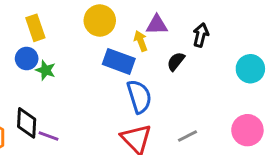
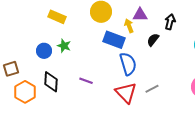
yellow rectangle: (35, 28) -> (57, 17), turned -48
blue circle: (27, 59) -> (44, 51), moved
purple line: (49, 136) -> (86, 81), moved
gray line: (187, 136) -> (152, 89), moved

